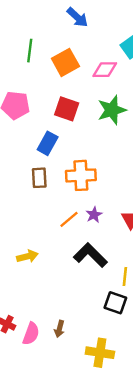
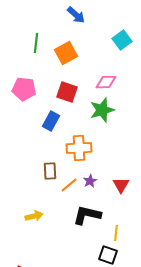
pink diamond: (105, 70) -> (106, 82), moved
green star: (112, 110) -> (102, 110), moved
brown rectangle: (39, 178) -> (50, 171), moved
black L-shape: (90, 255) -> (87, 215), turned -32

